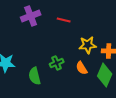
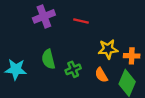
green semicircle: (35, 76) -> (48, 59), moved

